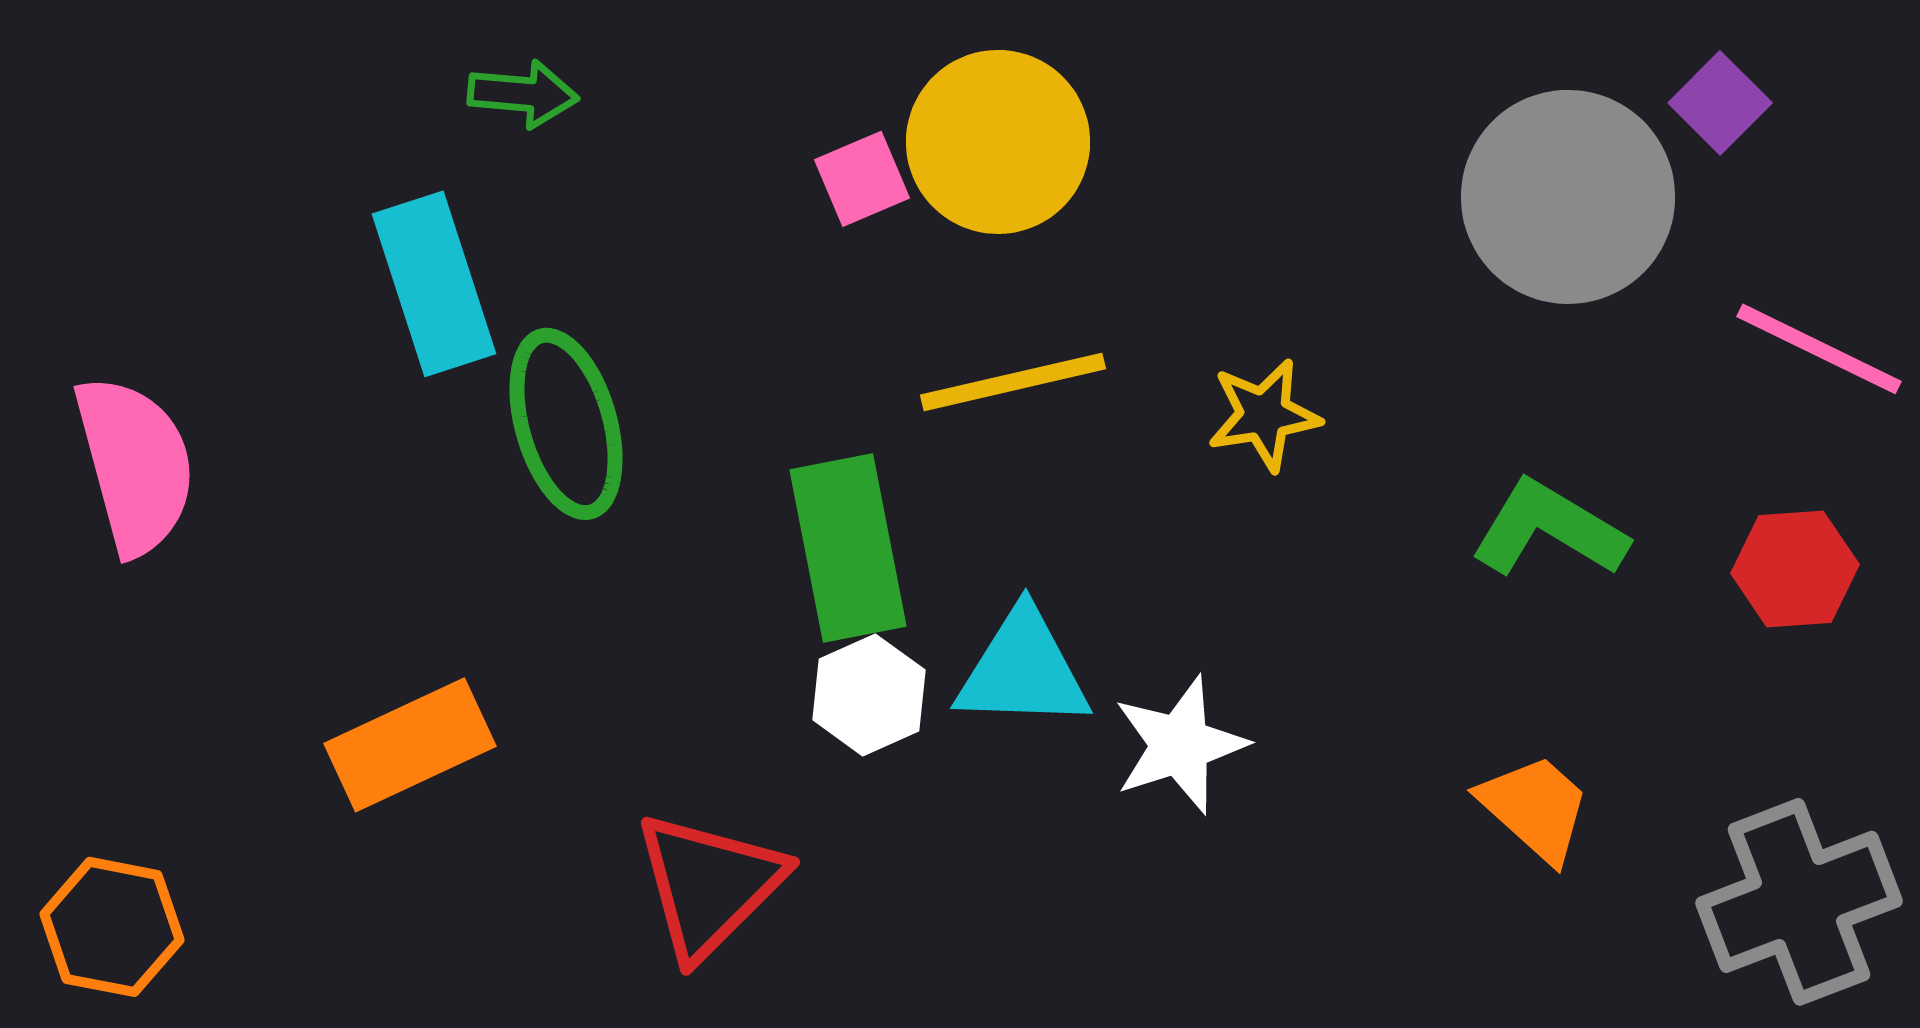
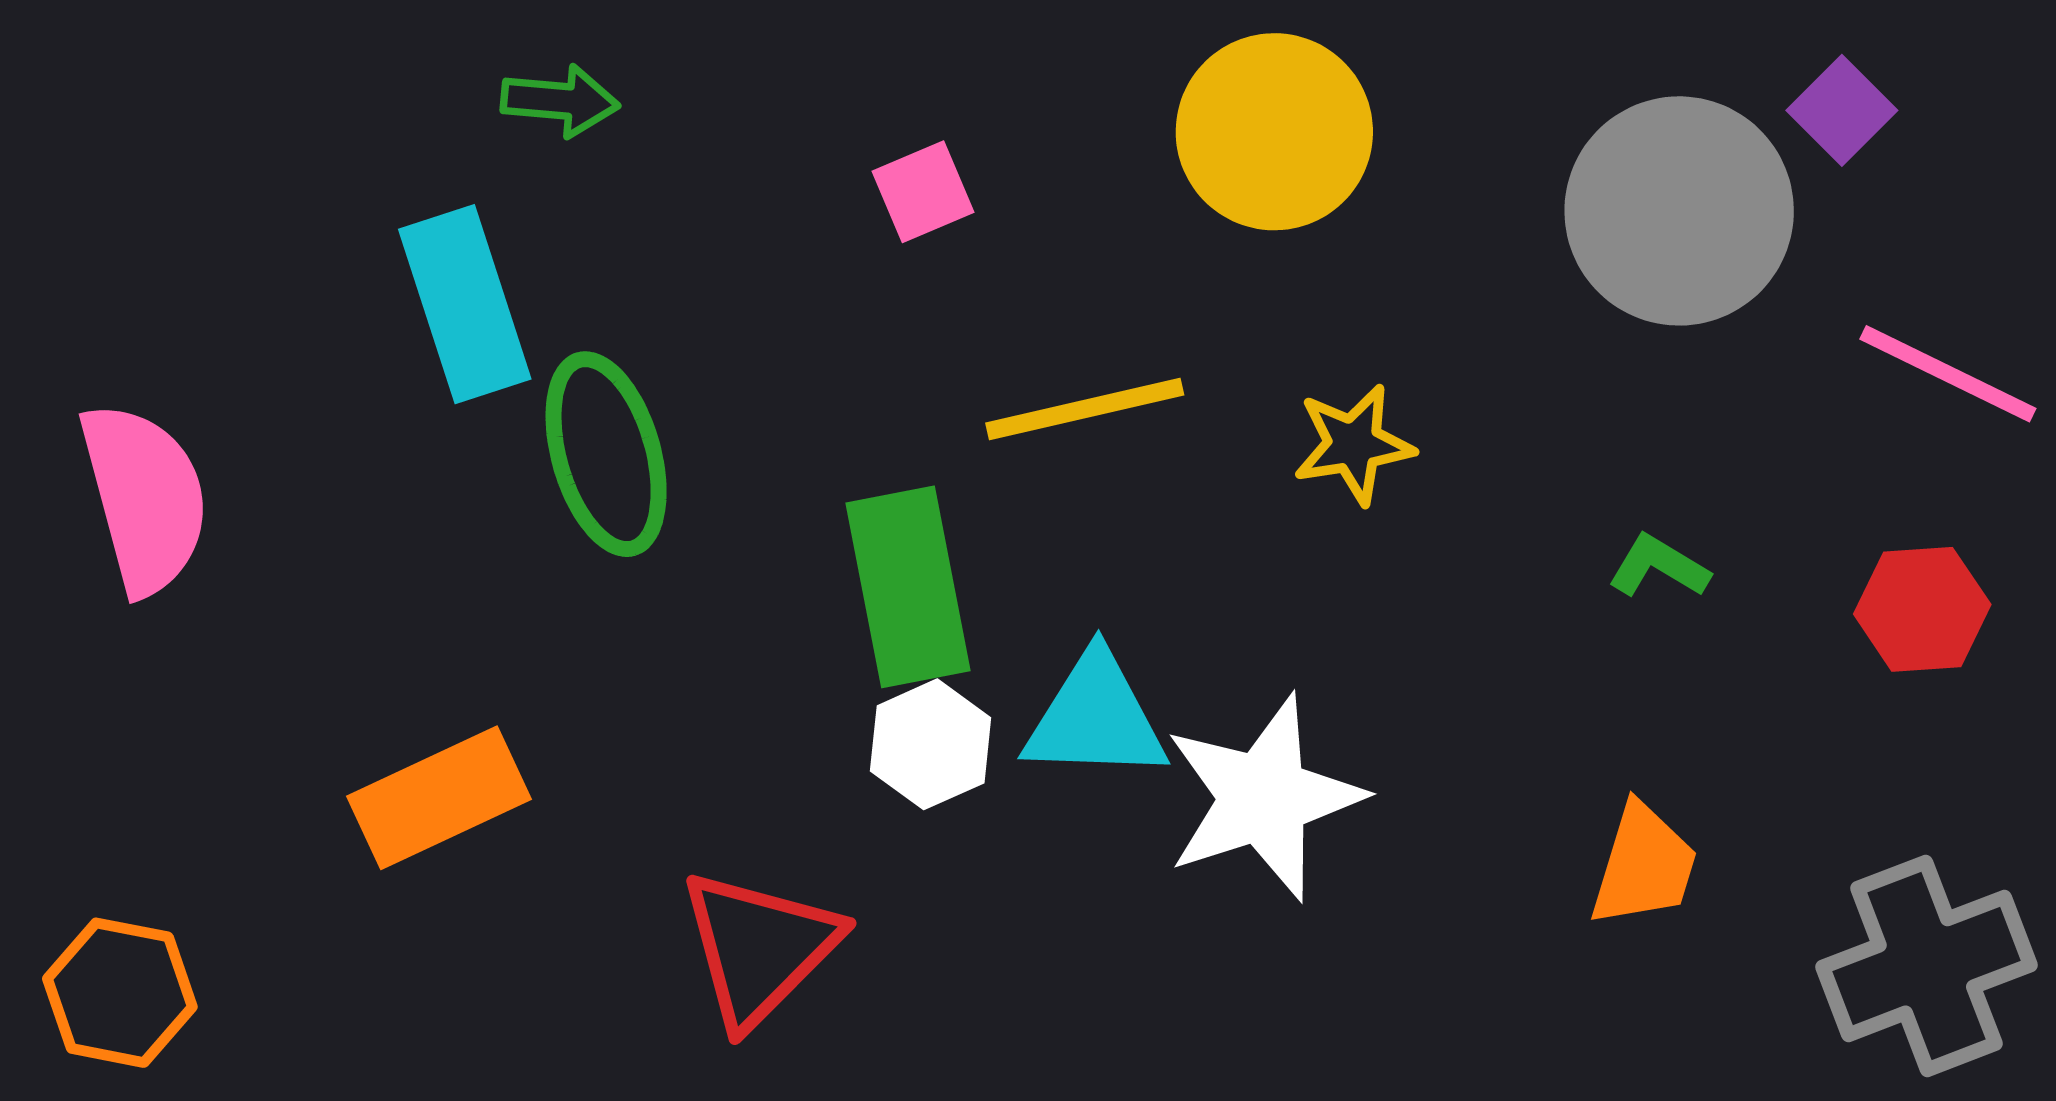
yellow circle: (998, 142) -> (1274, 132), moved
green L-shape: (1549, 529) -> (1659, 567), size x0.6
white star: (1180, 745) -> (1264, 798), size x1.4
orange trapezoid: (1535, 808) -> (1644, 865), turned 65

